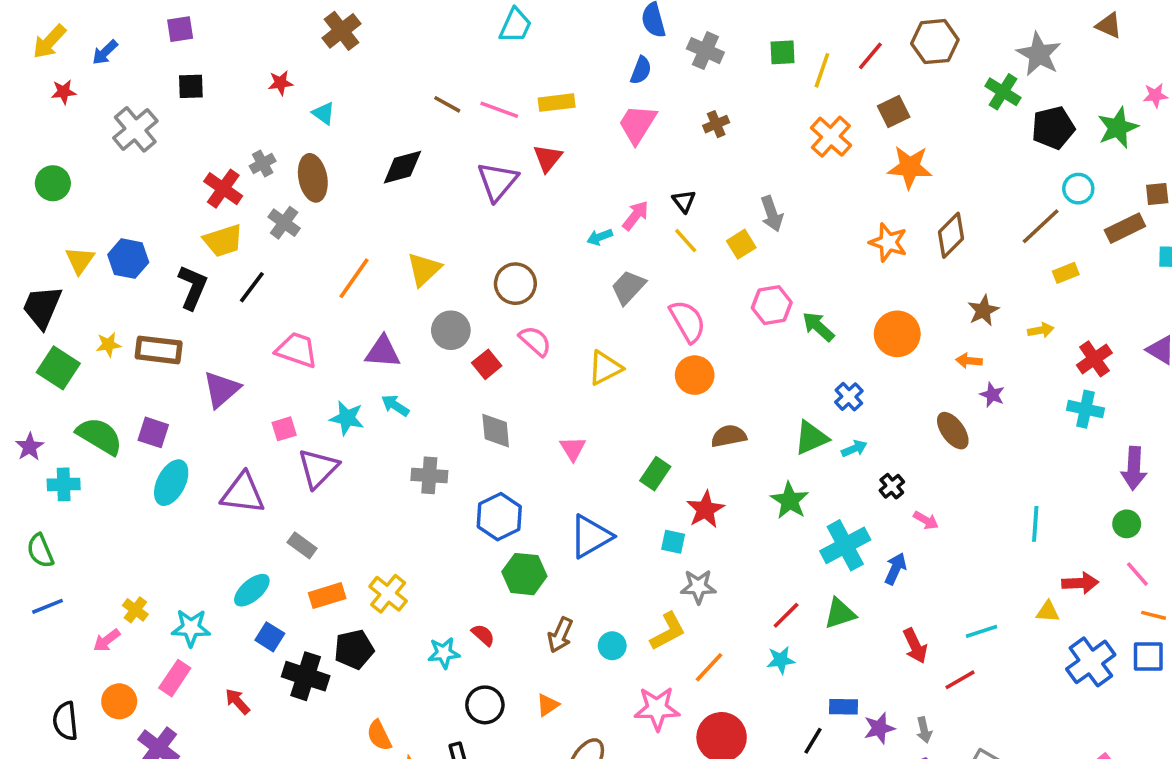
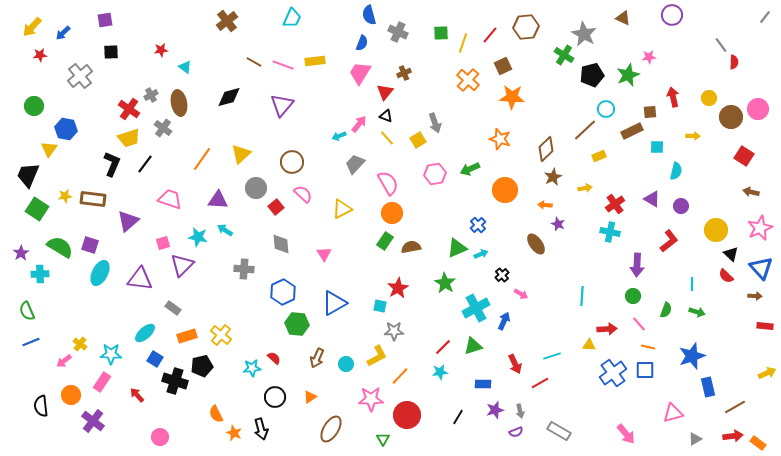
brown cross: (341, 31) -> (227, 21), moved
red triangle: (548, 158) -> (385, 92), moved
black triangle: (684, 201) -> (386, 116), turned -32
brown diamond: (951, 235) -> (546, 149), moved
blue hexagon: (128, 259) -> (66, 129), moved
green arrow: (818, 327) -> (470, 169), moved, turned -66
green rectangle: (655, 474) -> (385, 241), moved
blue rectangle: (843, 707) -> (483, 384), moved

